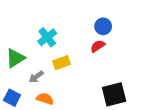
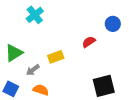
blue circle: (103, 26) -> (113, 24), moved
cyan cross: (47, 37) -> (35, 15), moved

